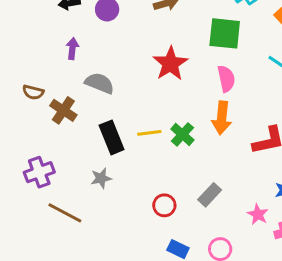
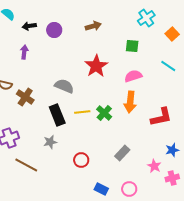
green square: (225, 33) -> (132, 46), size x0.6
purple arrow: (72, 49) -> (24, 52), moved
pink semicircle: (226, 79) -> (133, 76), turned -96
gray semicircle: (100, 83) -> (64, 86), moved
red circle: (164, 205) -> (81, 160), moved

